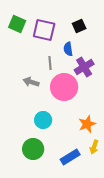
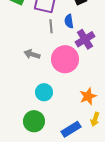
gray line: (50, 63) -> (51, 26), moved

